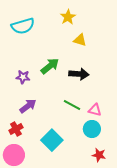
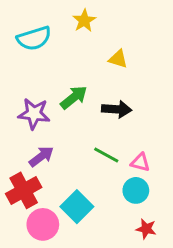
yellow star: (68, 17) -> (84, 21), moved
purple star: (23, 77) -> (34, 114), size x1.5
red cross: (16, 129) -> (24, 190), size x1.6
pink circle: (14, 155) -> (43, 224), moved

